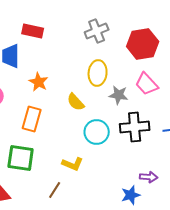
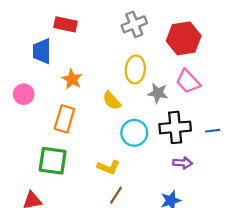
purple arrow: (149, 177) -> (183, 163), moved
brown line: (55, 190) -> (116, 195), moved

